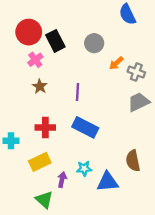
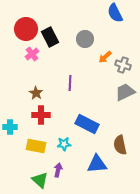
brown star: (40, 86) -> (36, 93), moved
blue rectangle: (85, 127) -> (87, 124), moved
yellow rectangle: (40, 162) -> (36, 146), turned 36
cyan star: (84, 169) -> (64, 144), moved
purple arrow: (62, 180) -> (58, 170), moved

